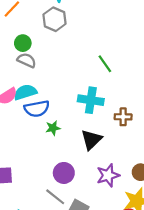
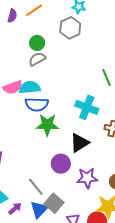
gray semicircle: (27, 60) -> (37, 59), turned -66
green star: (53, 128) -> (47, 125), size x1.6
purple circle: (64, 173) -> (61, 164), moved

